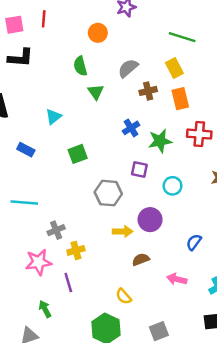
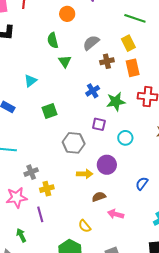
pink arrow: (177, 279) -> (116, 214), moved

